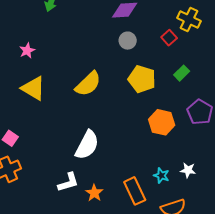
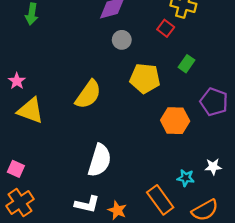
pink star: (27, 51) -> (17, 81), moved
white L-shape: (68, 182) -> (87, 204), turned 40

